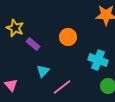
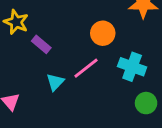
orange circle: (68, 37) -> (103, 33), moved
pink line: (62, 87) -> (86, 68), moved

